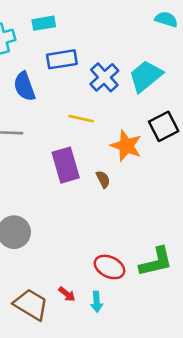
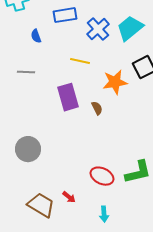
blue semicircle: (24, 86) -> (36, 36), size x0.6
orange star: (126, 146) -> (115, 82), turned -30
cyan arrow: (97, 302) -> (104, 214), moved

